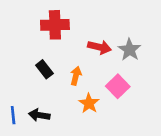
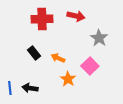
red arrow: (99, 47) -> (76, 16), moved
orange arrow: (76, 76) -> (58, 58), turned -80

